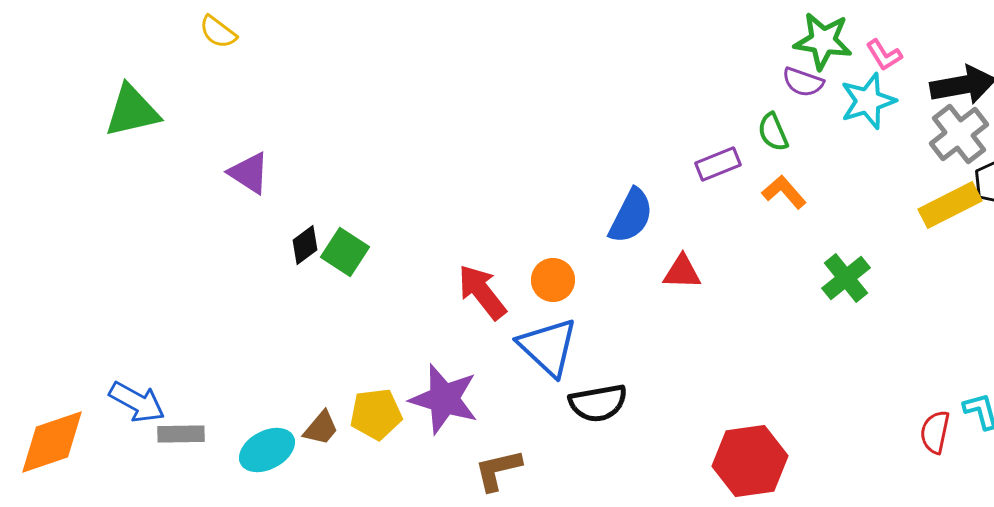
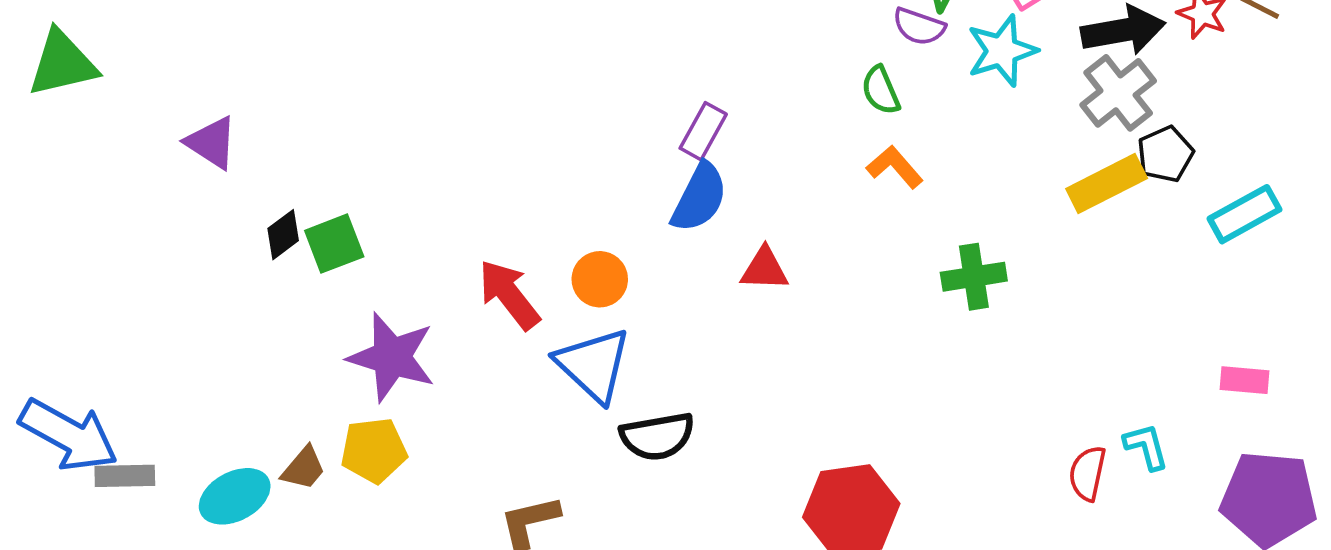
purple rectangle: (718, 164) -> (703, 131), moved, turned -39
green square: (345, 252) -> (334, 244), turned 36
green cross: (846, 278) -> (974, 277), turned 30
purple star: (444, 399) -> (392, 357), moved
blue arrow: (137, 402) -> (69, 435), size x1.4

